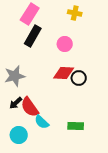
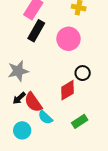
pink circle: (65, 44) -> (68, 39), size x1.5
red diamond: (64, 73) -> (67, 90), moved, turned -35
green rectangle: (76, 126) -> (80, 121), turned -35

